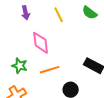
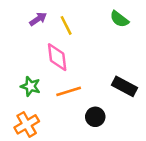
purple arrow: (26, 13) -> (38, 19), turned -112
yellow line: (59, 15) -> (66, 25), moved

